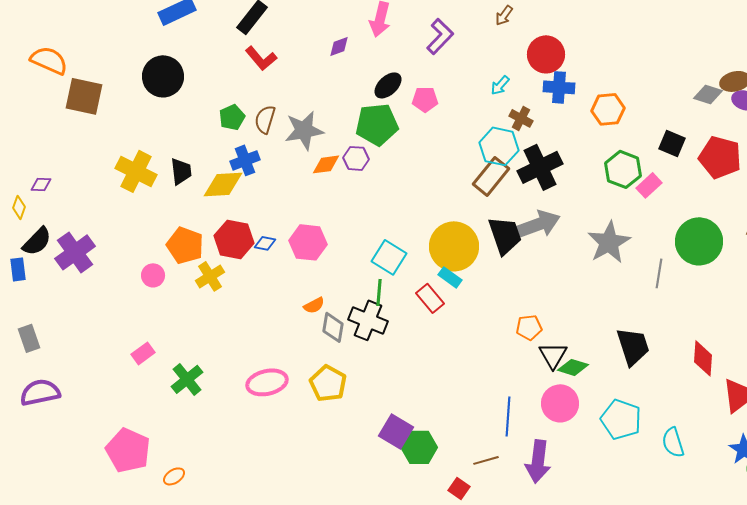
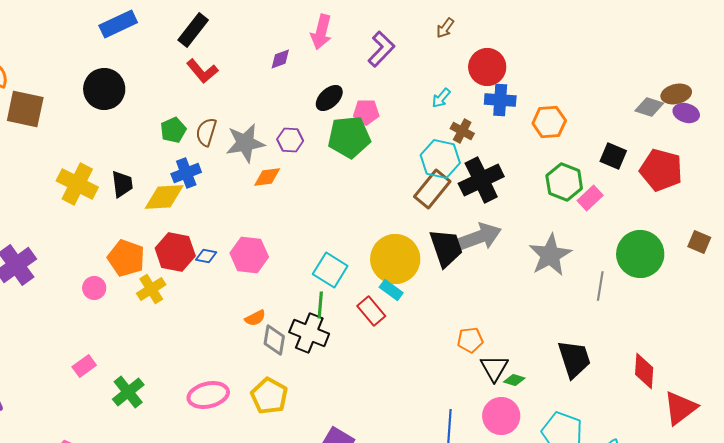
green pentagon: (377, 124) -> (349, 137), moved
purple hexagon: (356, 158) -> (290, 140), moved
green diamond: (573, 367) -> (514, 380), size x0.7

